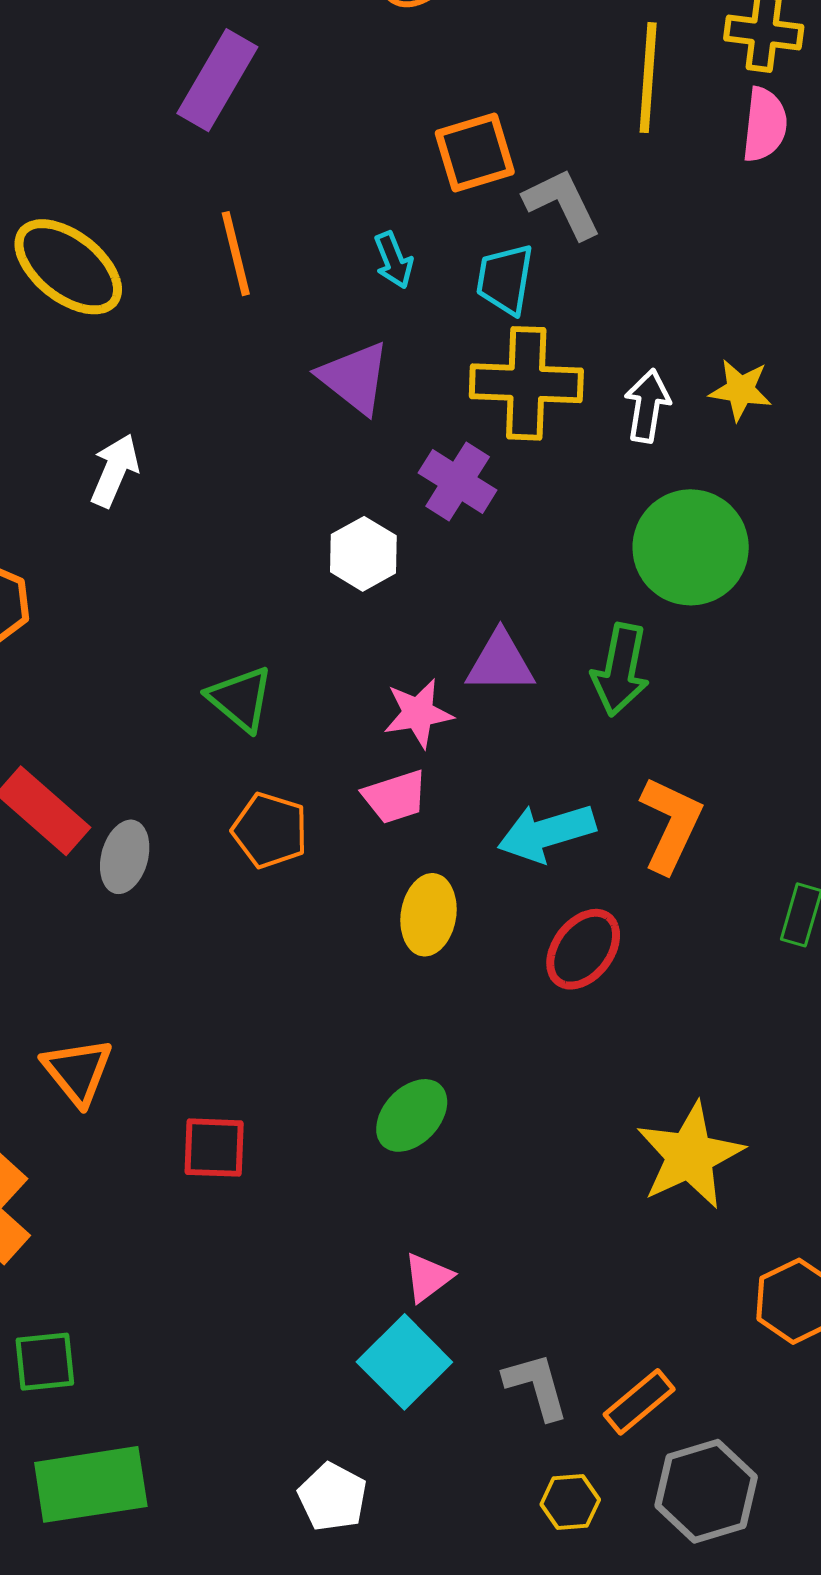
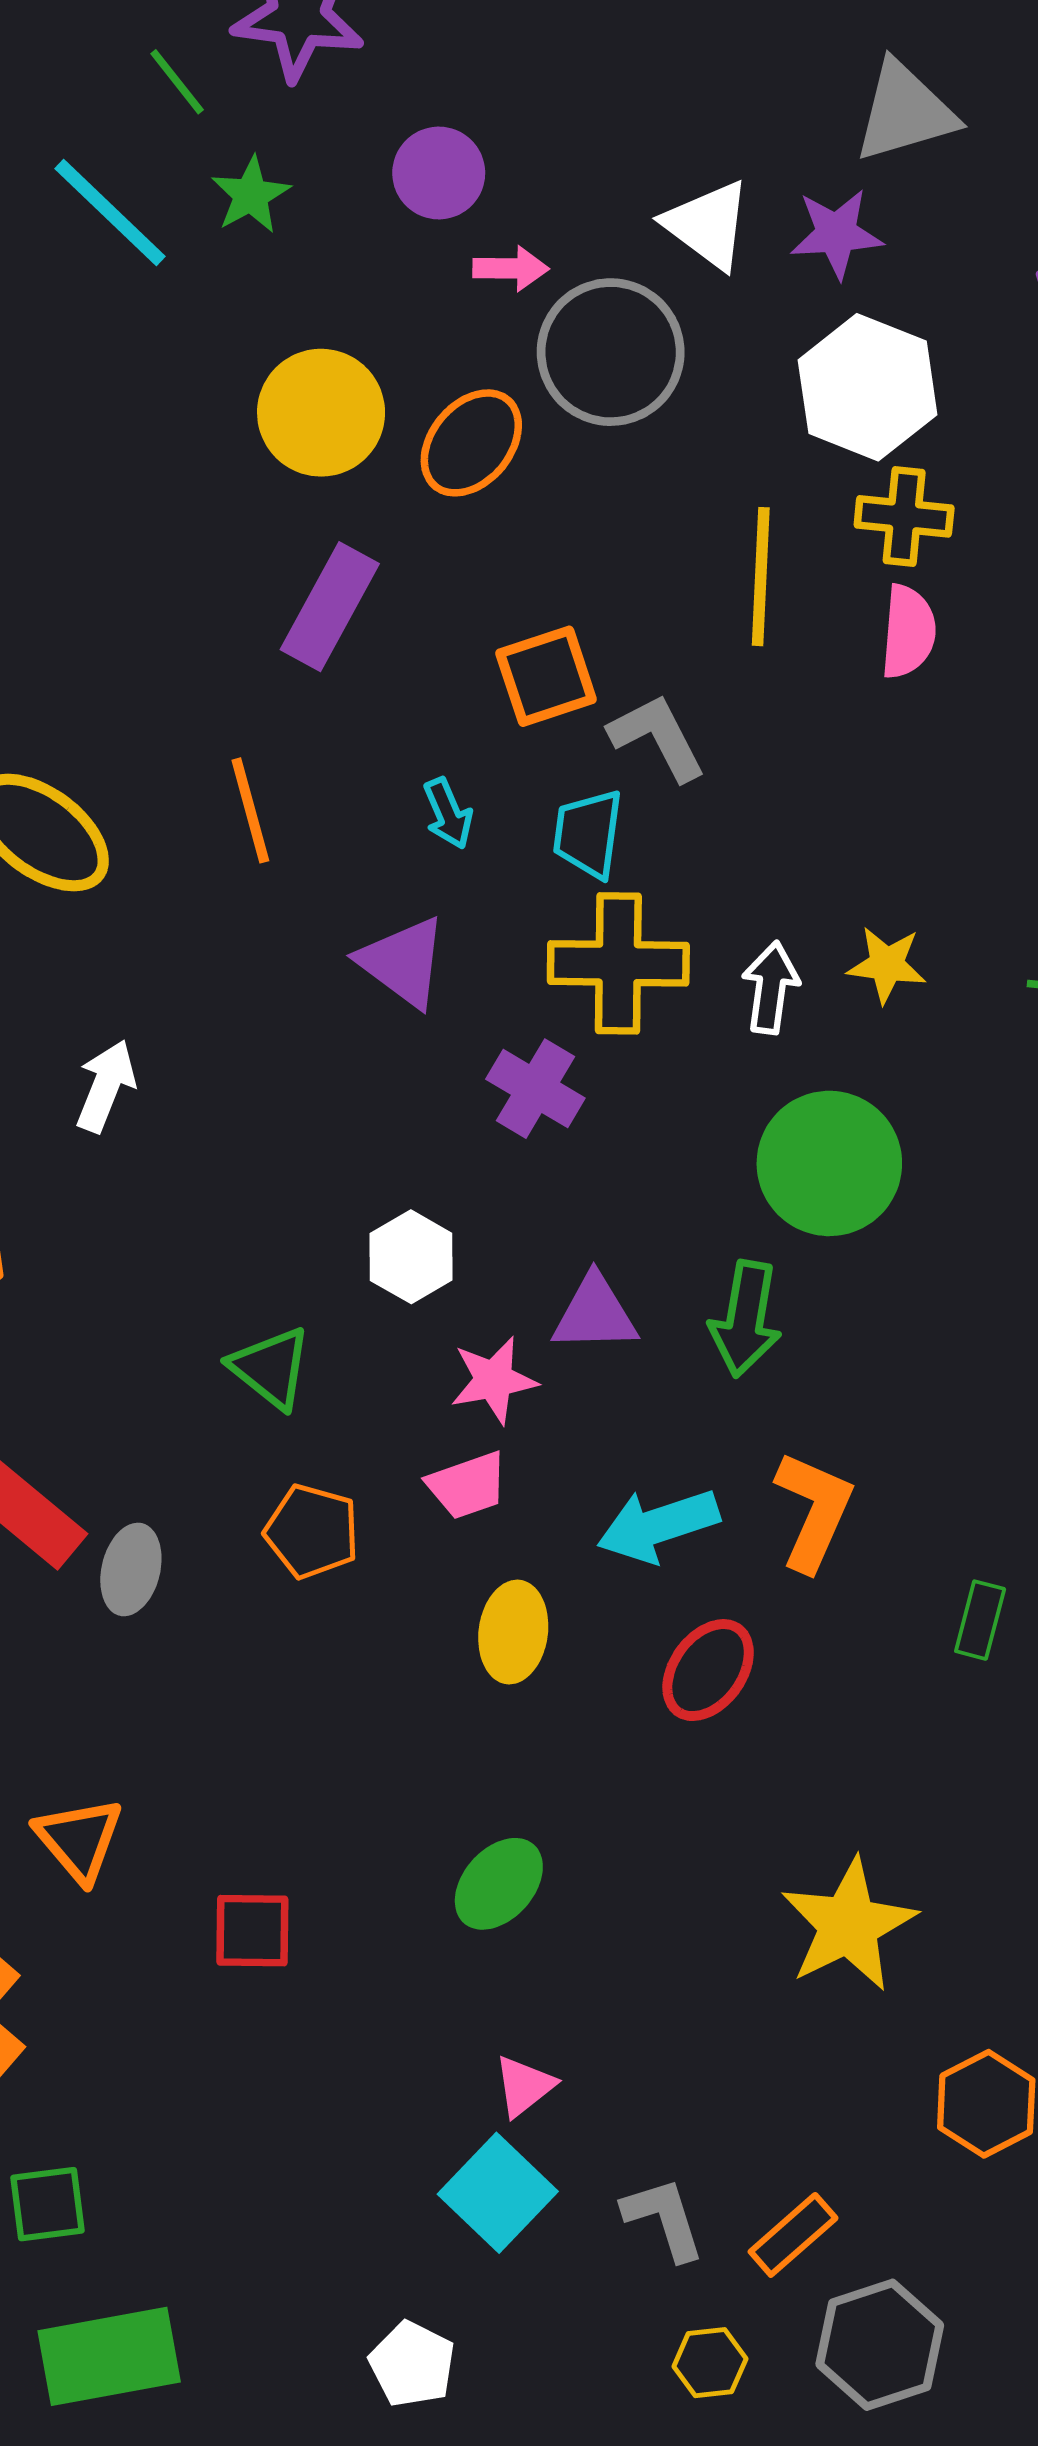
purple rectangle: (217, 80) -> (330, 607), moved
white hexagon: (363, 554) -> (411, 1257), moved

